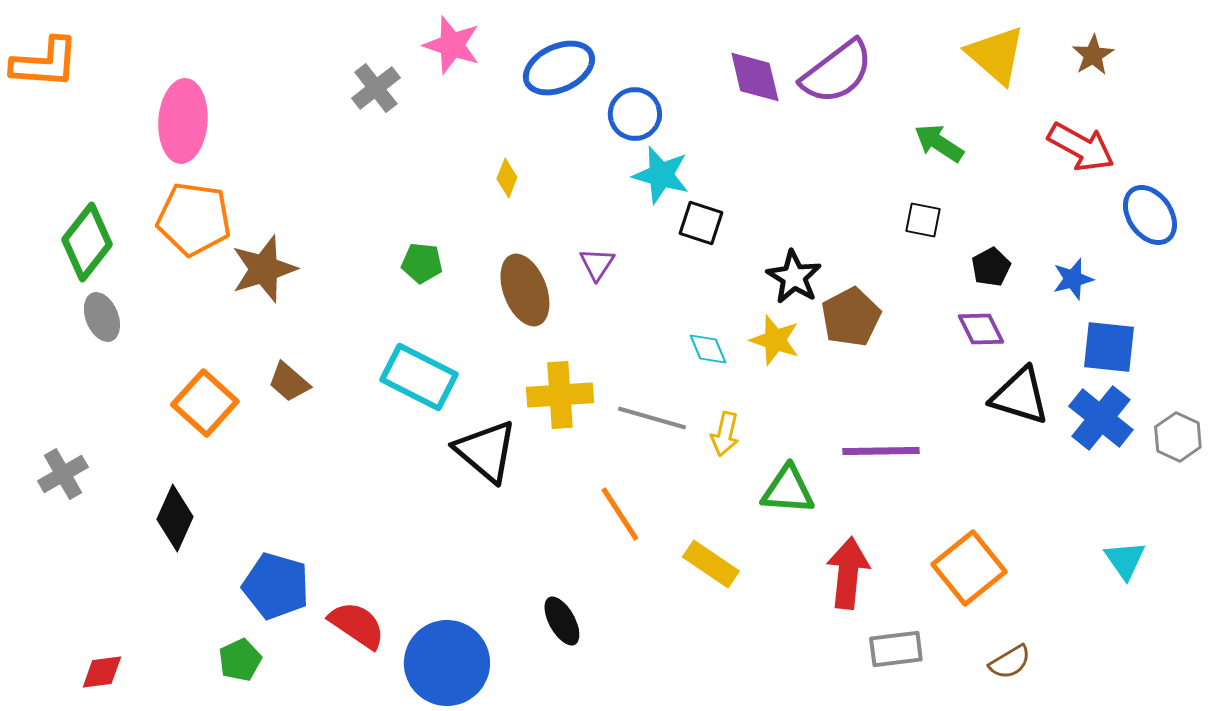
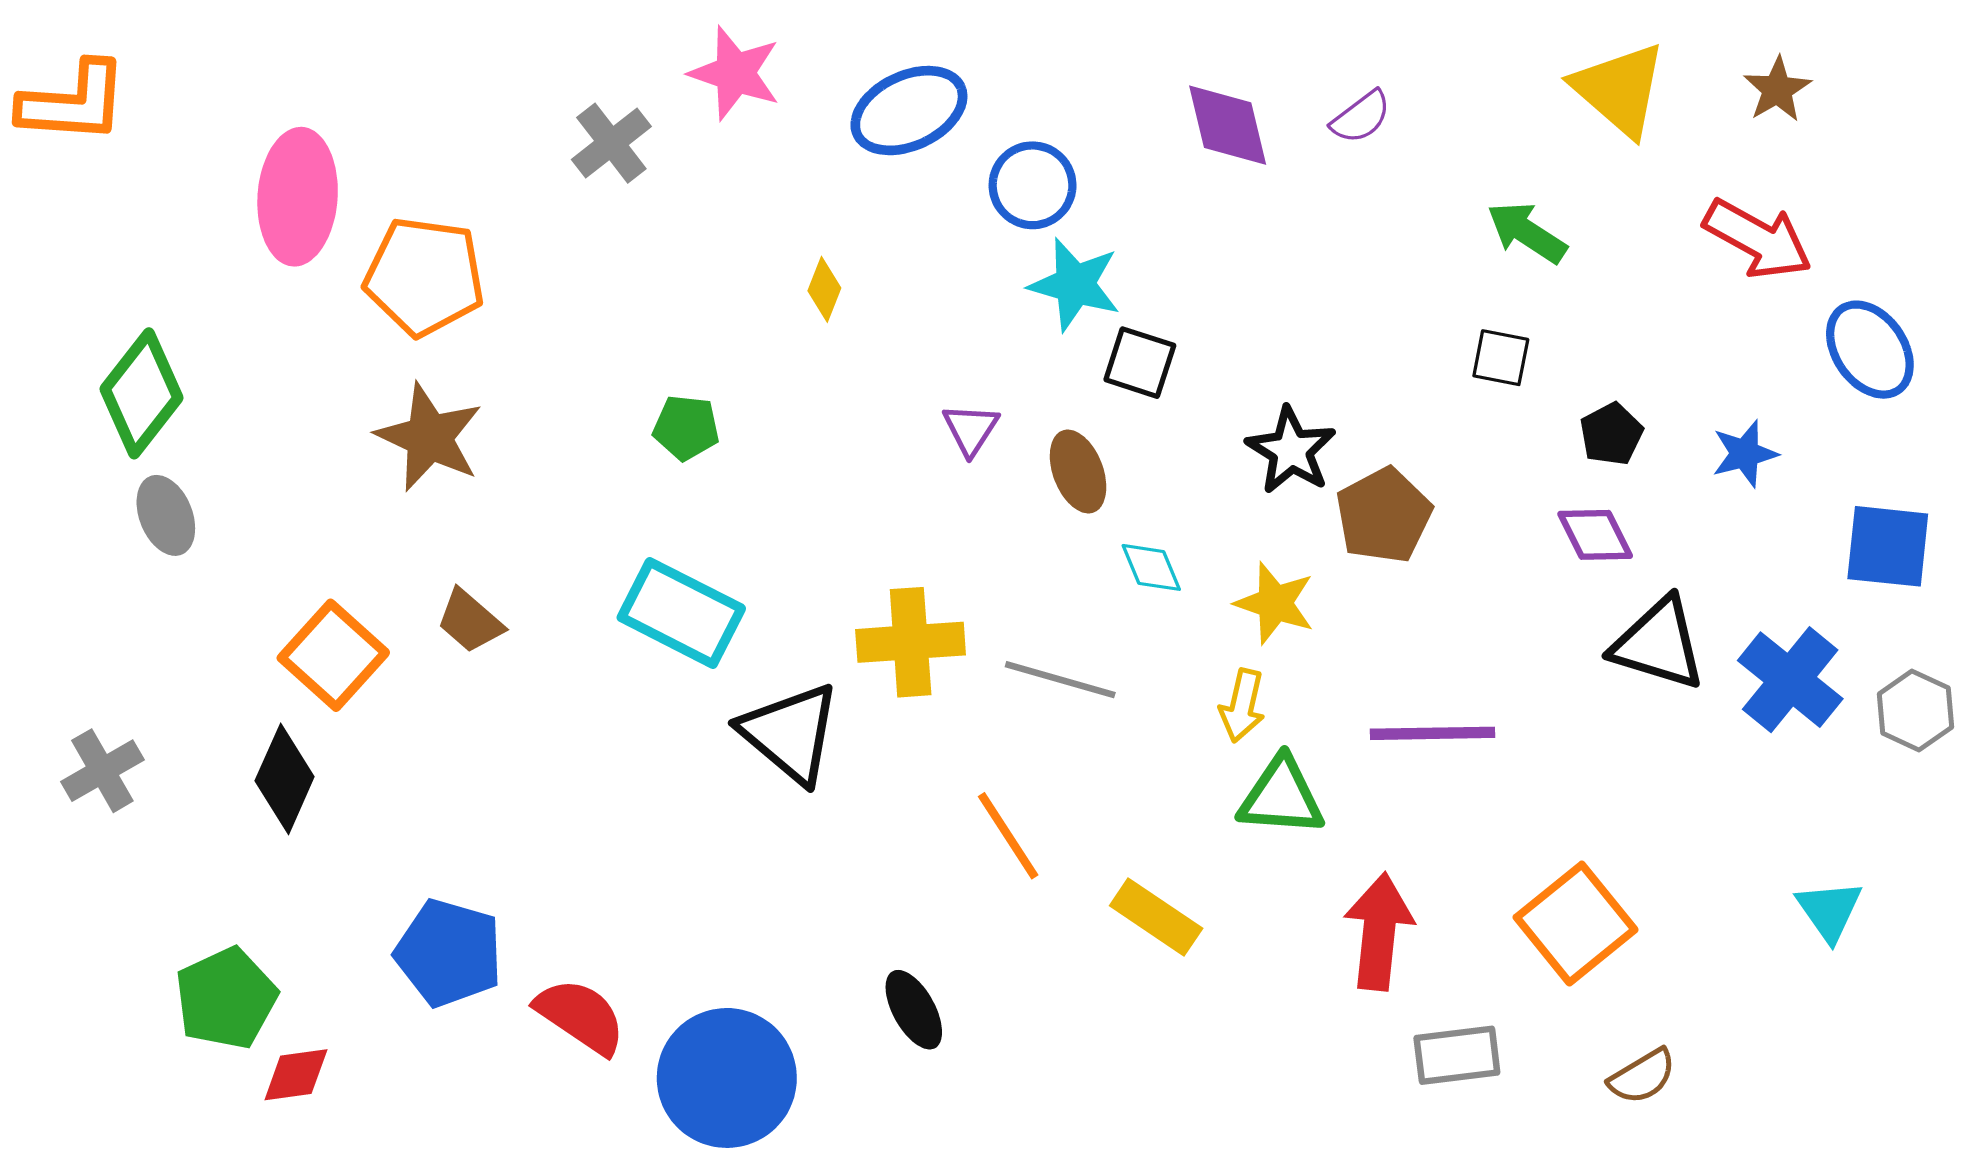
purple semicircle: (837, 72) -> (1361, 117), size x0.5
orange pentagon: (194, 219) -> (424, 276), moved
brown star: (264, 269) -> (429, 437), turned -30
brown ellipse: (525, 290) -> (1078, 471), moved, size x0.7
yellow star: (775, 340) -> (1275, 603), moved
blue square: (1109, 347) -> (1888, 546), moved
yellow arrow: (725, 434) -> (1242, 706), moved
black diamond: (175, 518) -> (285, 779), moved
green pentagon: (240, 660) -> (226, 998), moved, size x1.5
red diamond: (102, 672) -> (296, 1075), moved

